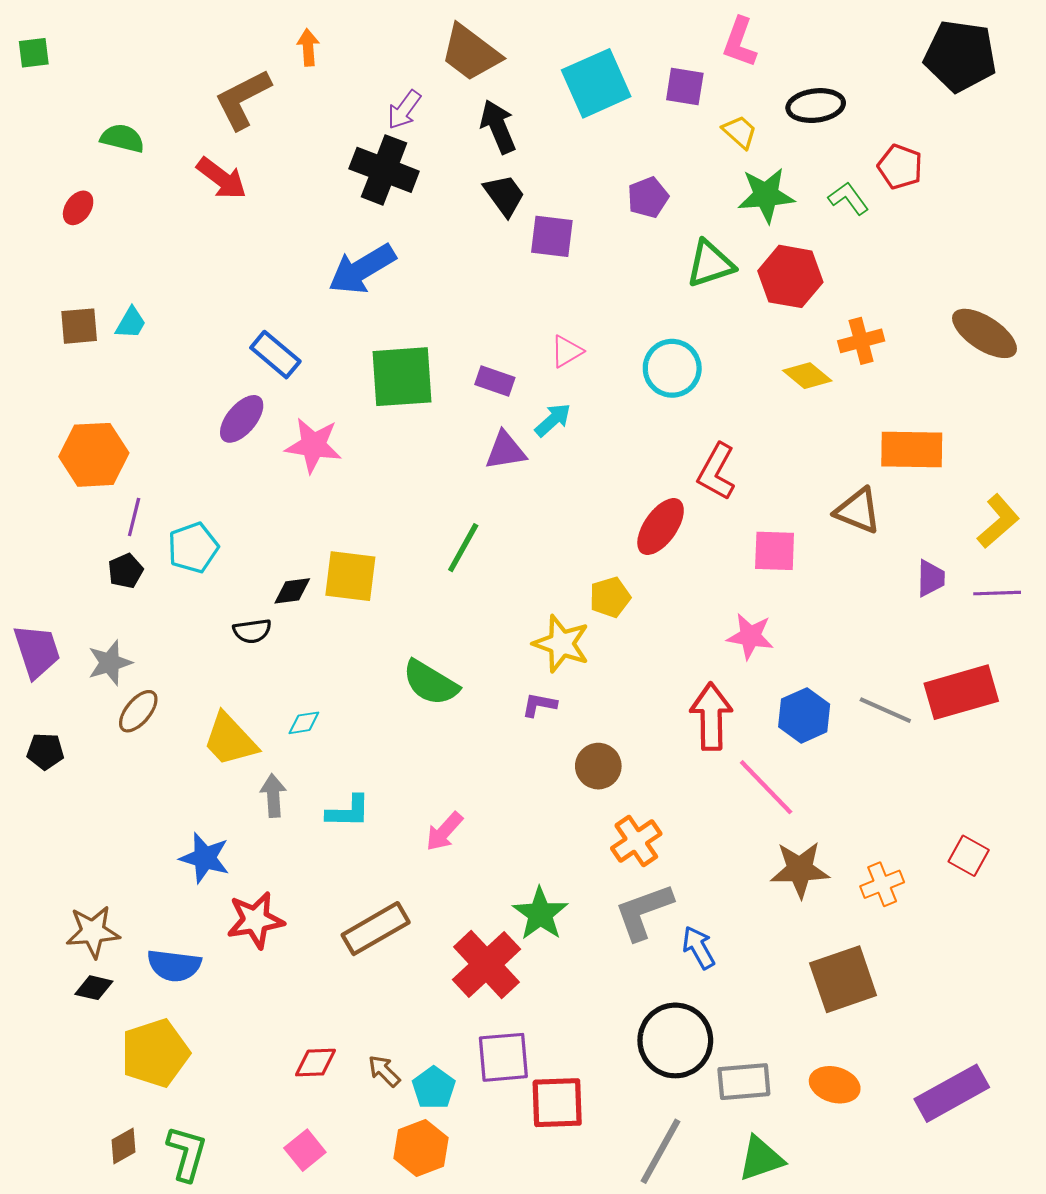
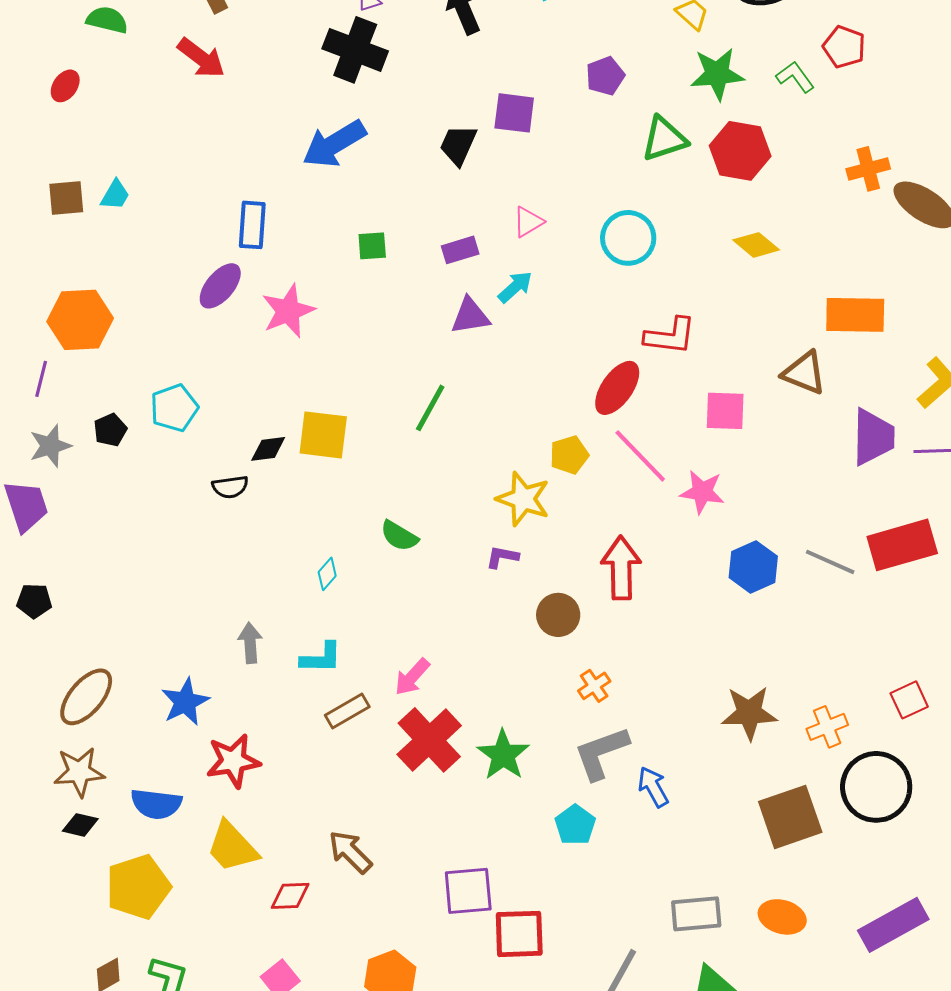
black trapezoid: (504, 195) -> (458, 145), moved, turned -120
orange cross: (861, 341) -> (868, 169), moved
blue rectangle: (275, 355) -> (252, 225), turned 54
green square: (402, 377) -> (372, 246), size x0.5
purple rectangle: (495, 381) -> (460, 250), turned -36
pink star: (313, 445) -> (288, 311), turned -30
red L-shape: (716, 472) -> (670, 336), turned -112
purple line: (134, 517) -> (41, 379), moved
purple trapezoid: (931, 578) -> (873, 437), size x1.6
gray star: (110, 663) -> (50, 446), moved
green semicircle: (431, 683) -> (399, 536), size x0.7
brown ellipse: (138, 711) -> (86, 697), moved, size x1.4
red arrow: (711, 716) -> (621, 568), moved
cyan diamond: (304, 723) -> (327, 574), moved, turned -40
yellow trapezoid: (230, 740) -> (232, 847), moved
pink line: (766, 787) -> (640, 456), moved
orange cross: (636, 841) -> (594, 686), size x0.7
red square: (969, 856) -> (909, 700), turned 36
blue star: (205, 858) -> (185, 702), turned 30
brown rectangle: (376, 929) -> (347, 711), moved, size x0.7
red cross: (486, 964) -> (429, 740), moved
black circle: (675, 1040) -> (876, 787), moved
brown arrow: (384, 1071) -> (350, 852), moved, size x1.4
cyan pentagon: (434, 1088) -> (575, 825), moved

